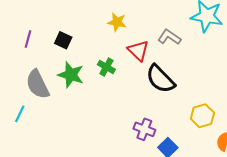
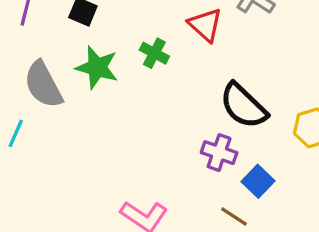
black semicircle: (160, 79) -> (243, 106), moved

